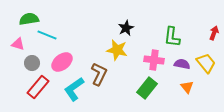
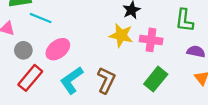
pink cross: (154, 60) -> (151, 40), moved
brown L-shape: (99, 74) -> (106, 80), moved

